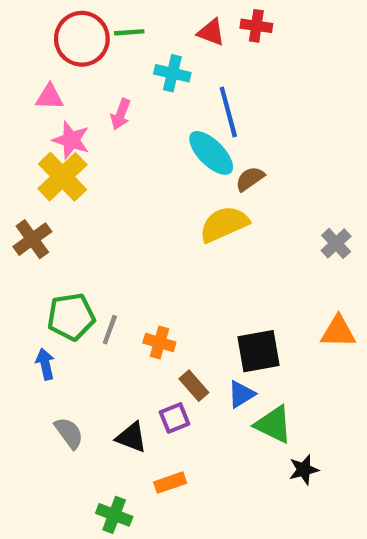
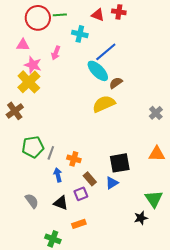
blue line: (228, 112) -> (106, 52), turned 65
blue arrow: (45, 364) -> (58, 175), moved
green triangle: (274, 424) -> (154, 199), moved, turned 30

